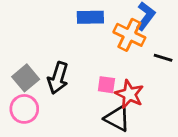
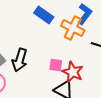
blue rectangle: (90, 17) -> (44, 15), turned 36

